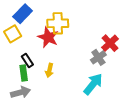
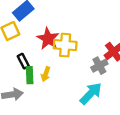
yellow cross: (58, 23) -> (65, 45), moved
green rectangle: (24, 73) -> (30, 75), moved

